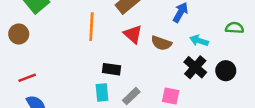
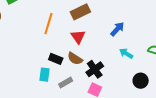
brown semicircle: (161, 43) -> (75, 59), moved
black cross: (195, 67) -> (95, 69), moved

